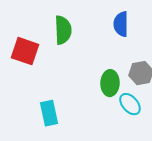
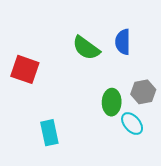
green semicircle: (63, 30) -> (86, 48), moved, turned 128

